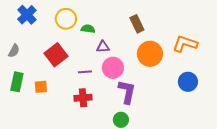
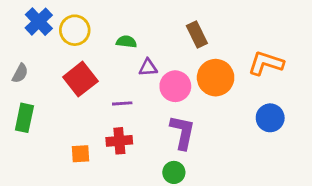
yellow circle: (66, 19) -> (75, 30), moved
pink circle: (113, 68) -> (175, 86), moved
orange square: (41, 87) -> (80, 154), moved

